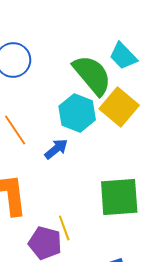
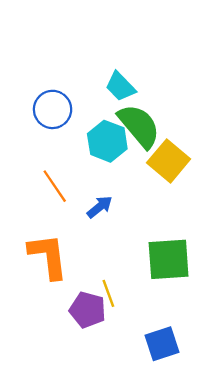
cyan trapezoid: (123, 56) -> (120, 86), moved
cyan hexagon: (77, 113) -> (107, 141), moved

